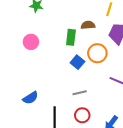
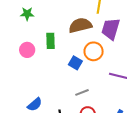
brown semicircle: (88, 25) -> (80, 25), size x1.6
green rectangle: (71, 37) -> (50, 41), moved

